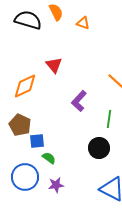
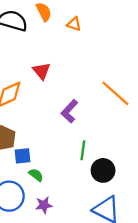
green line: (109, 119) -> (83, 150), moved
black circle: (99, 148) -> (103, 170), moved

